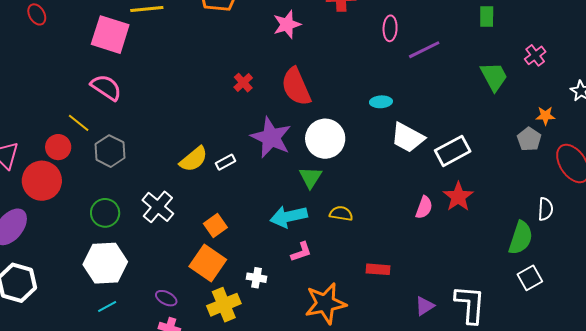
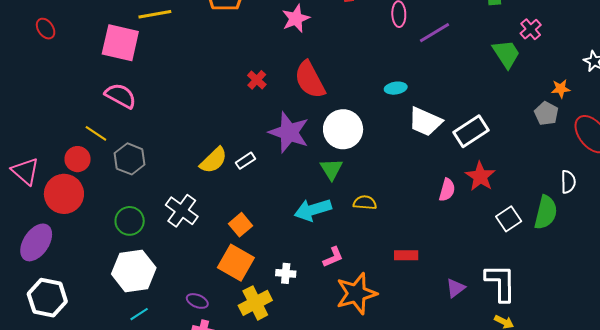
pink cross: (535, 55) -> (531, 29), moved
pink L-shape: (301, 252) -> (333, 257), moved
white square: (530, 278) -> (509, 219), moved

